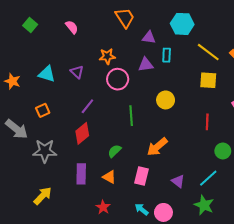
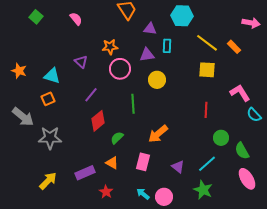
cyan triangle: (47, 74) -> (52, 76), moved
yellow circle: (166, 100) -> (157, 80), moved
red diamond: (82, 133) -> (98, 121), moved
purple rectangle: (81, 174) -> (85, 173), moved, turned 66

